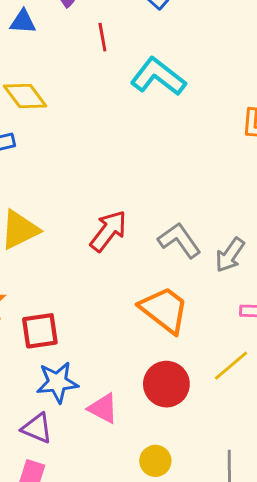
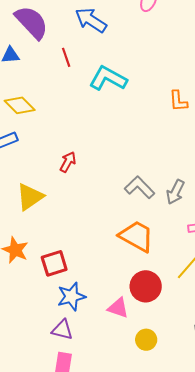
red arrow: (108, 231) -> (68, 162), moved, size x0.7
pink triangle: (103, 408) -> (118, 308), moved

